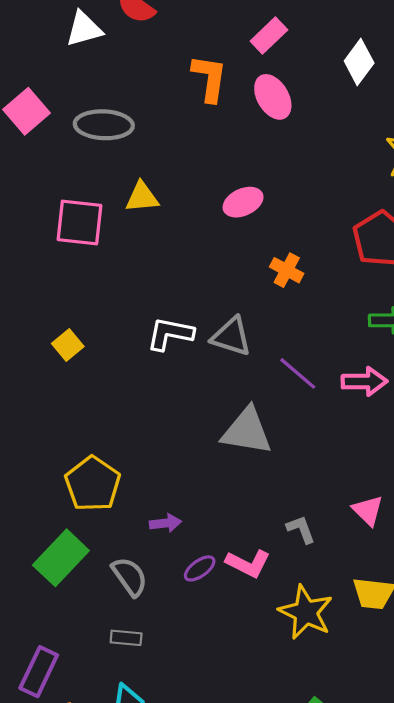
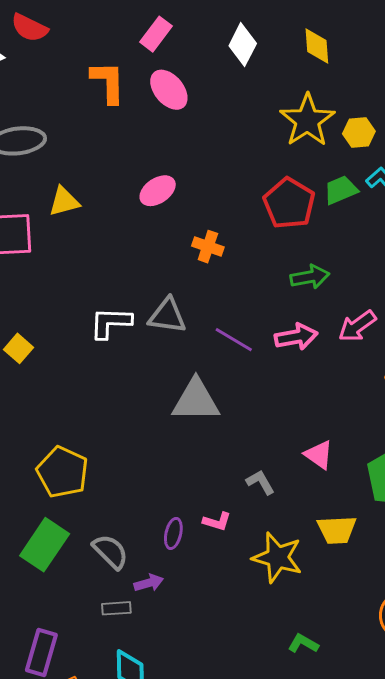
purple arrow: (166, 523) -> (149, 583), moved
pink L-shape: (248, 563) -> (217, 521), size x0.7
purple ellipse: (200, 568) -> (173, 533), turned -32

